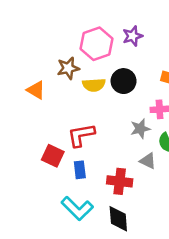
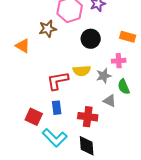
yellow semicircle: (94, 85) -> (82, 71), moved
red square: (53, 156) -> (34, 117), moved

